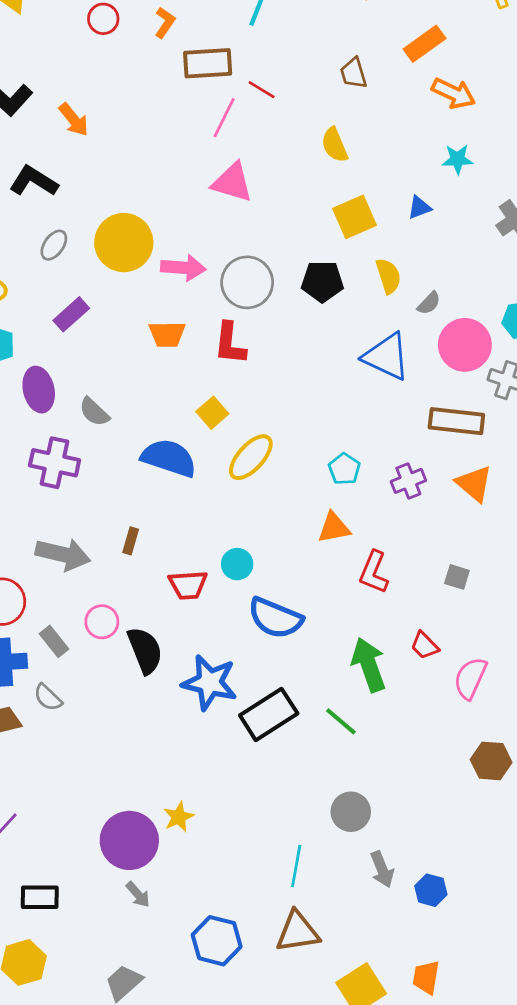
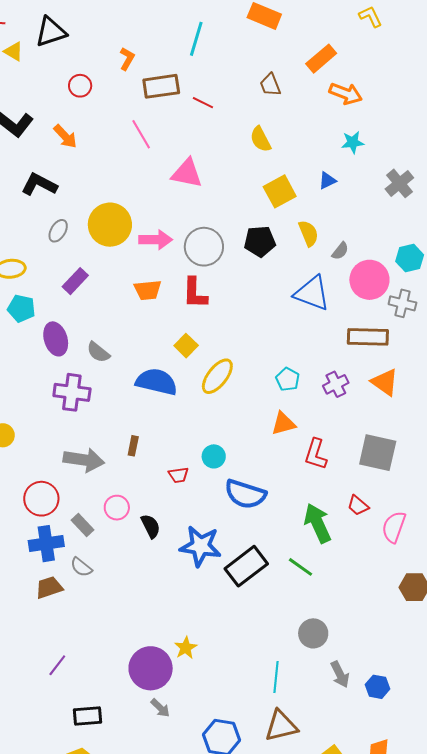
red circle: (103, 19) -> (80, 86), moved
pink line: (224, 118) -> (141, 134), moved, turned -52
gray square: (457, 577) -> (378, 453), size x2.0
red trapezoid: (188, 585) -> (178, 475), size x0.7
black semicircle: (145, 650) -> (151, 526), size x0.7

